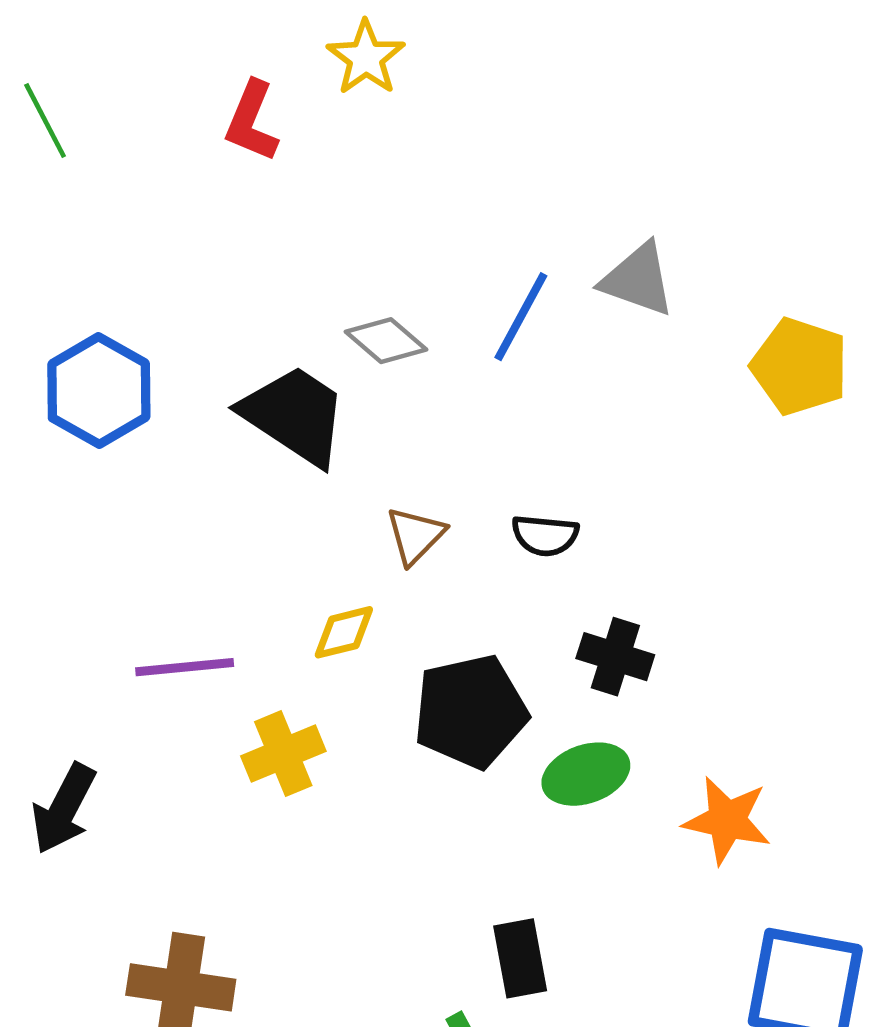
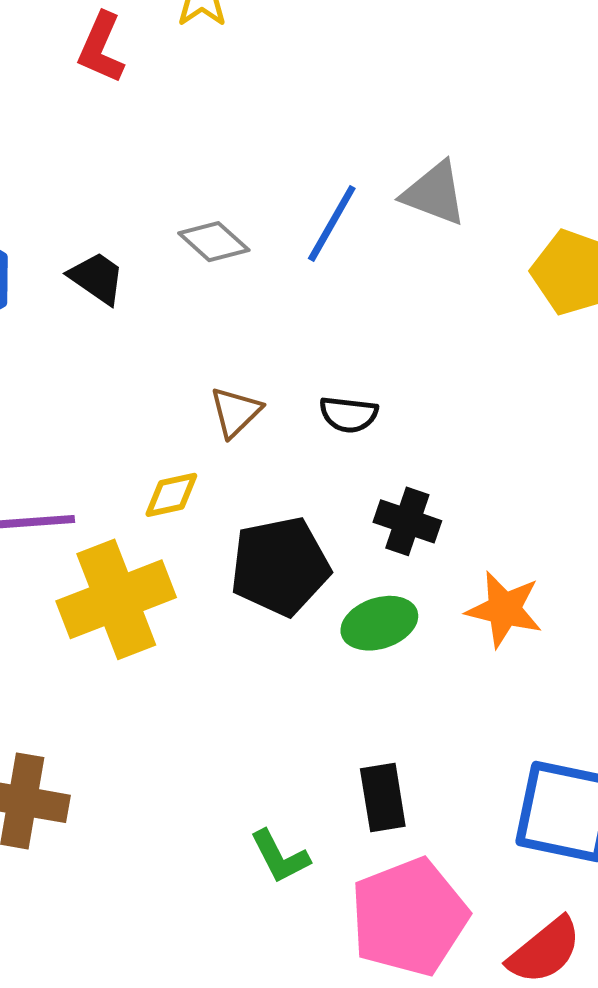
black trapezoid: (294, 415) -> (97, 278), moved, size x0.6
yellow cross: (283, 754) -> (116, 599), size x1.6
orange star: (727, 820) -> (504, 609), moved
black rectangle: (520, 958) -> (383, 798), moved

